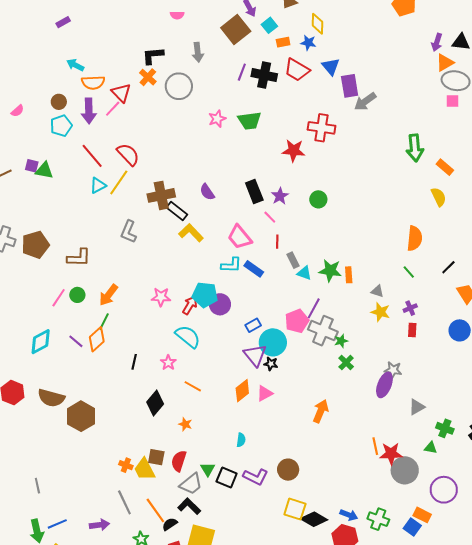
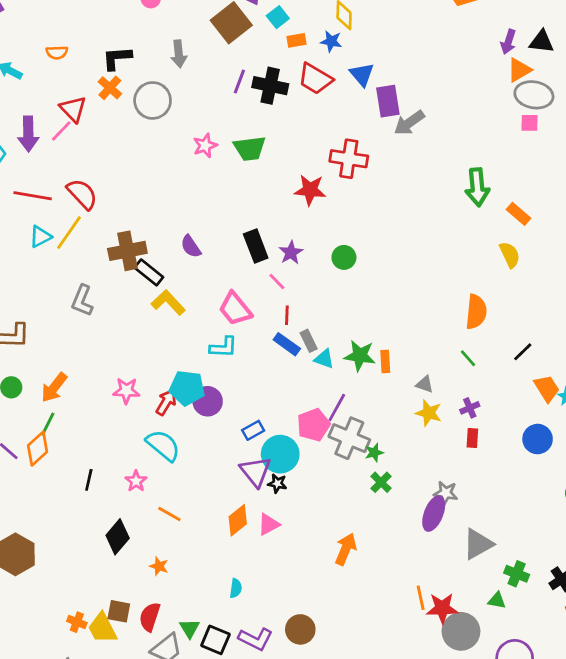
orange semicircle: (93, 82) -> (57, 52), moved, size x0.7
red line: (92, 156) -> (33, 196), turned -40
blue rectangle: (254, 269) -> (287, 344), moved
gray triangle: (417, 407) -> (478, 544), size x1.4

